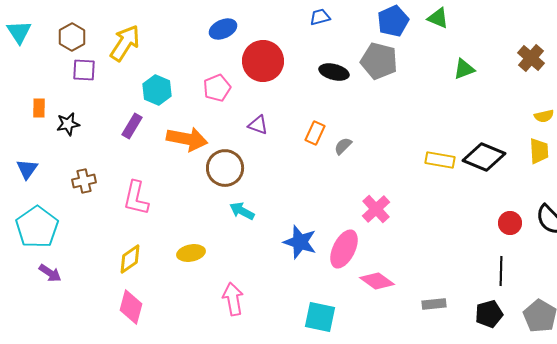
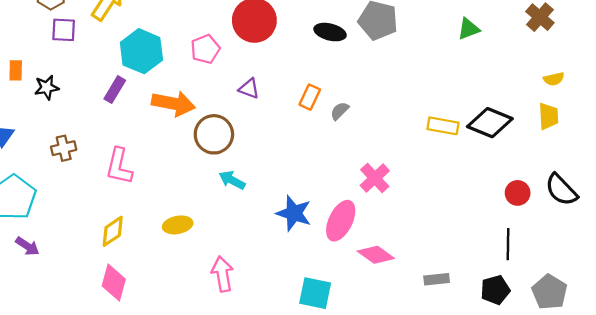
cyan hexagon: (157, 90) -> (141, 51), size x1.4

